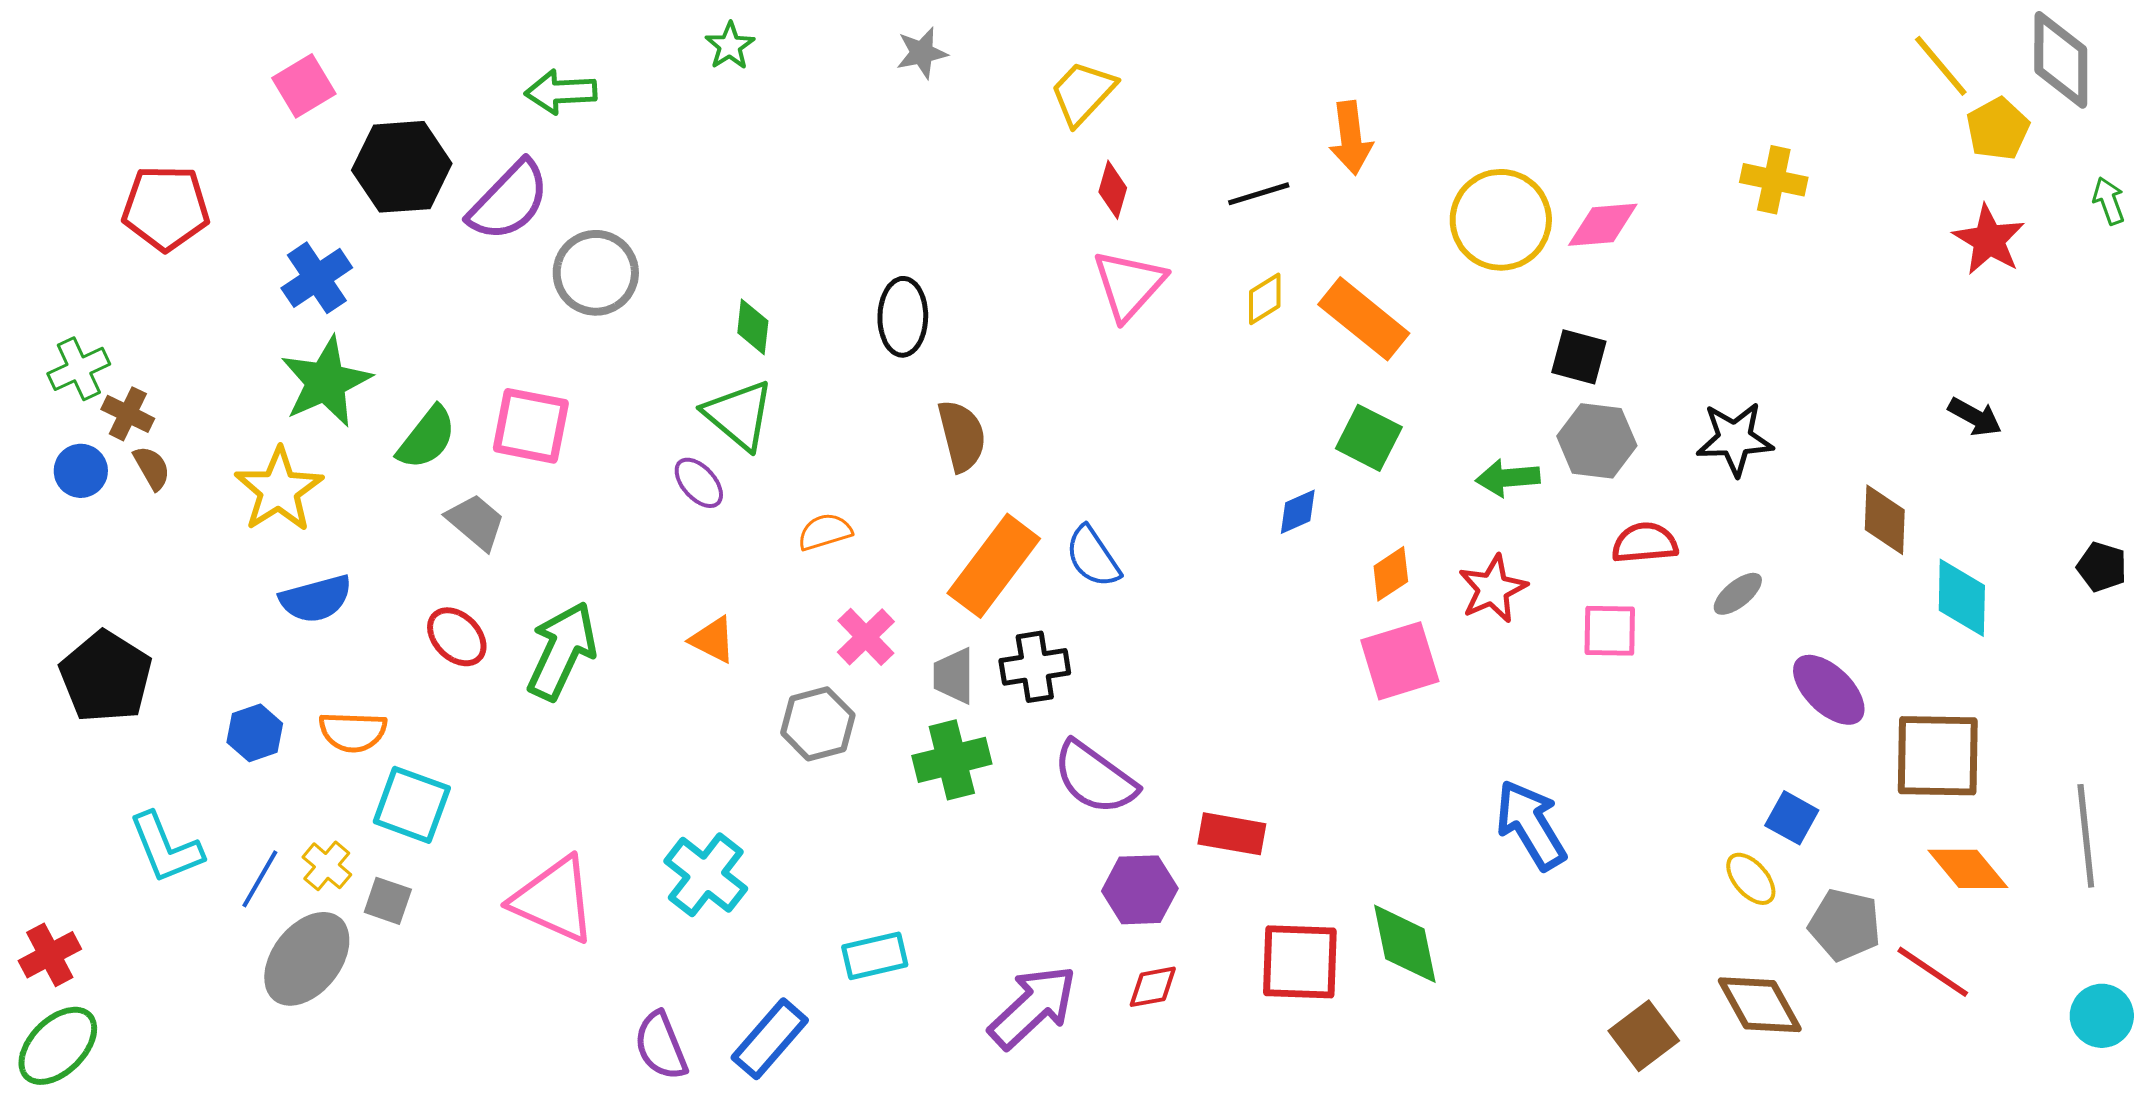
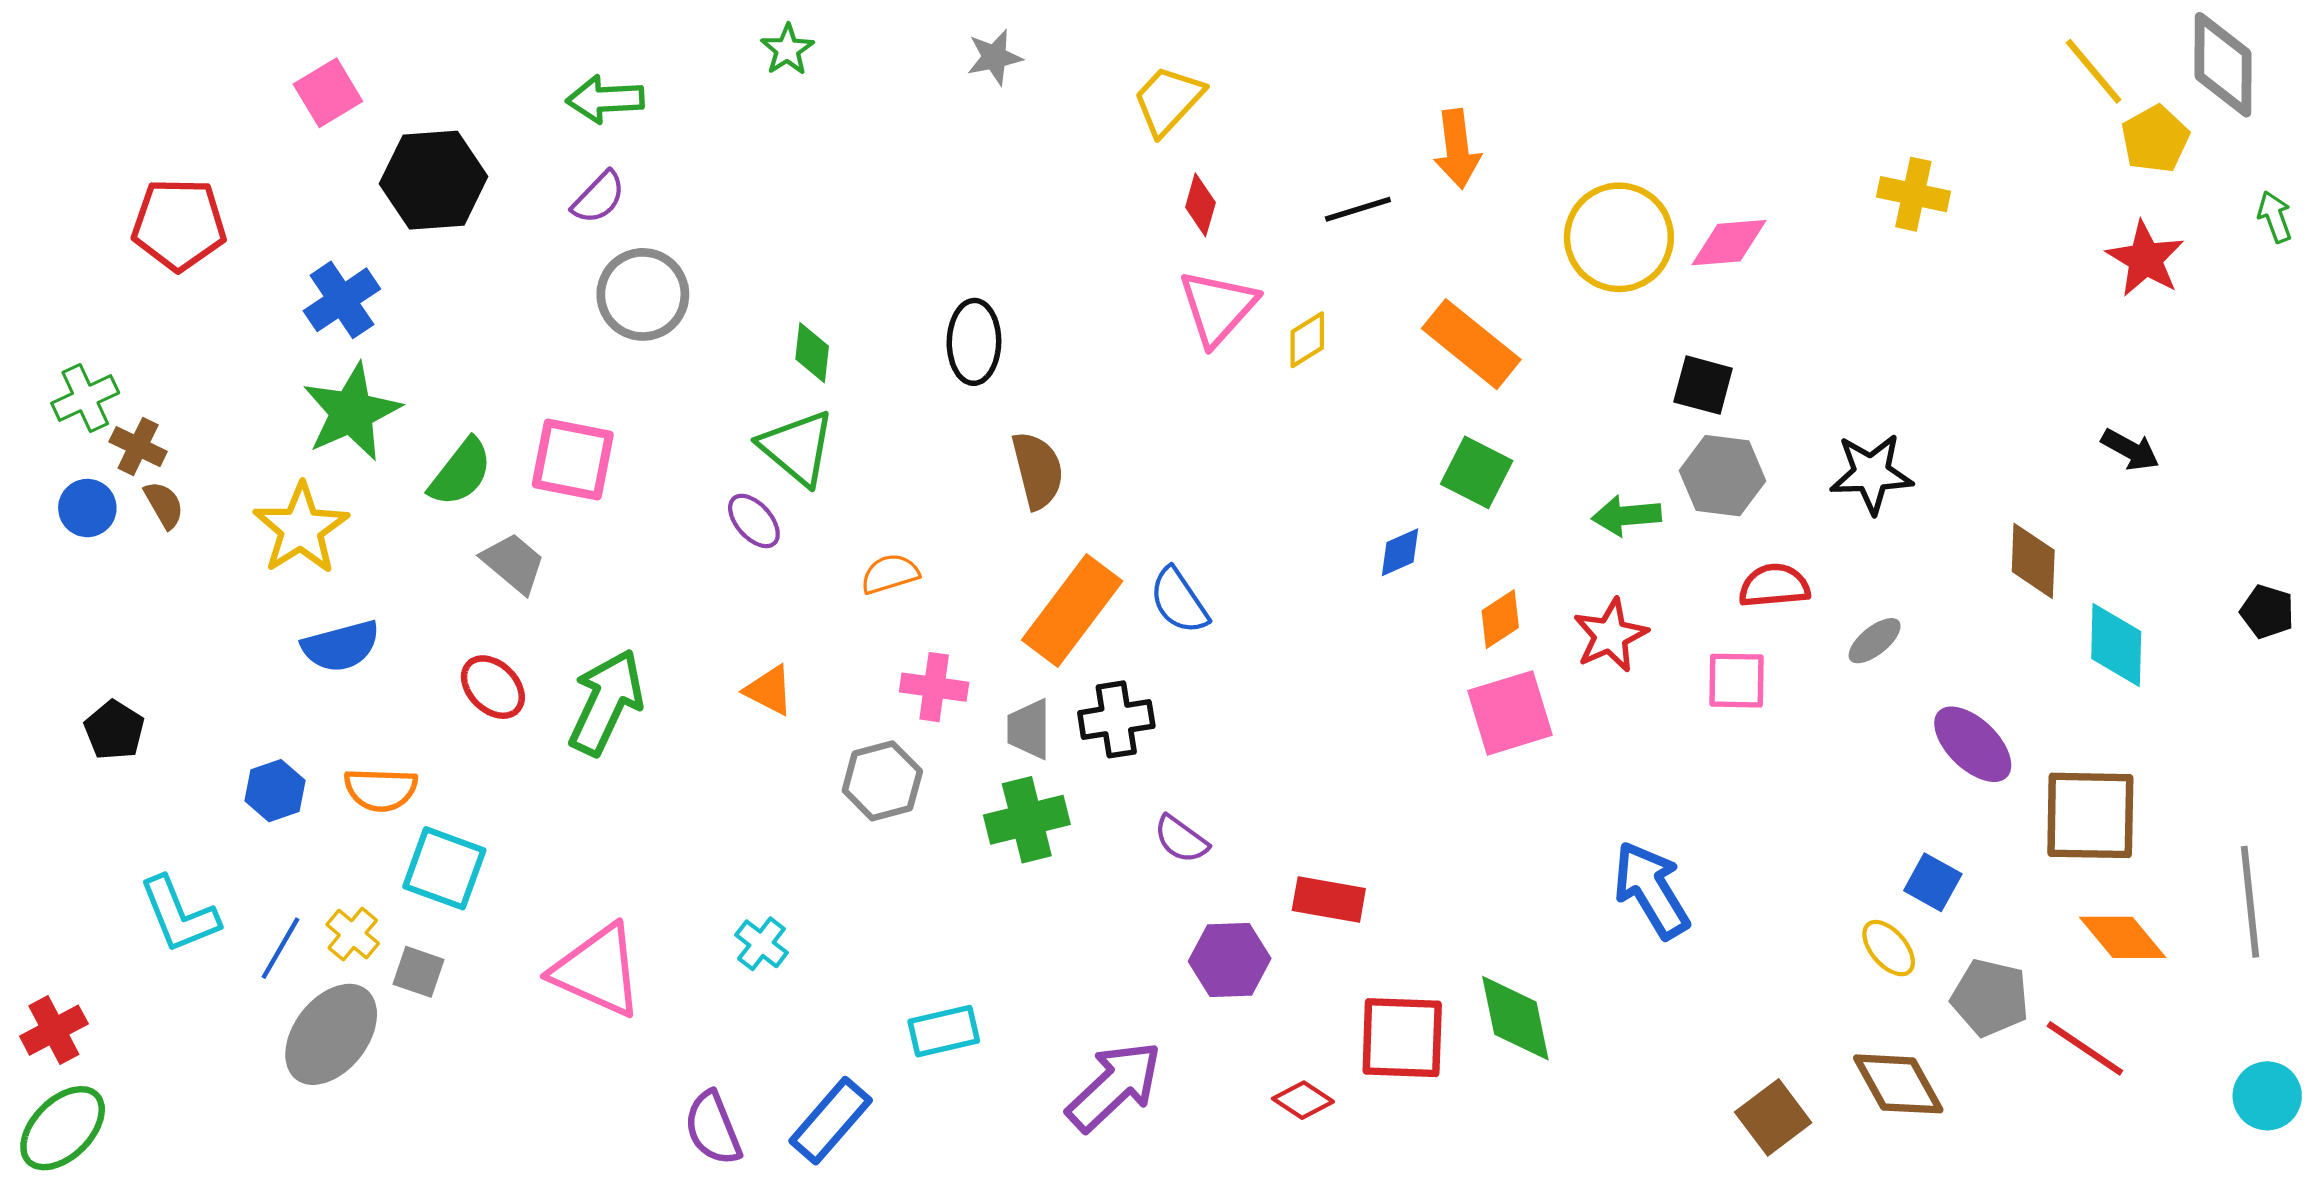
purple semicircle: (509, 201) -> (599, 197), moved, size x0.6
yellow diamond: (1265, 299) -> (1307, 340), moved
pink cross: (866, 637) -> (934, 687), turned -38
black pentagon: (106, 677) -> (114, 730), size x0.6
purple semicircle: (1095, 778) -> (1181, 839), size x0.6
cyan cross: (706, 875) -> (761, 944), size x0.6
red diamond: (1153, 987) -> (1303, 1100), moved, turned 44

